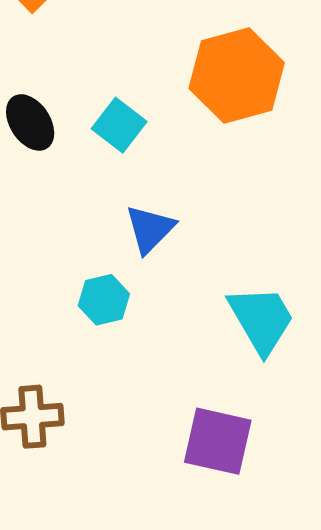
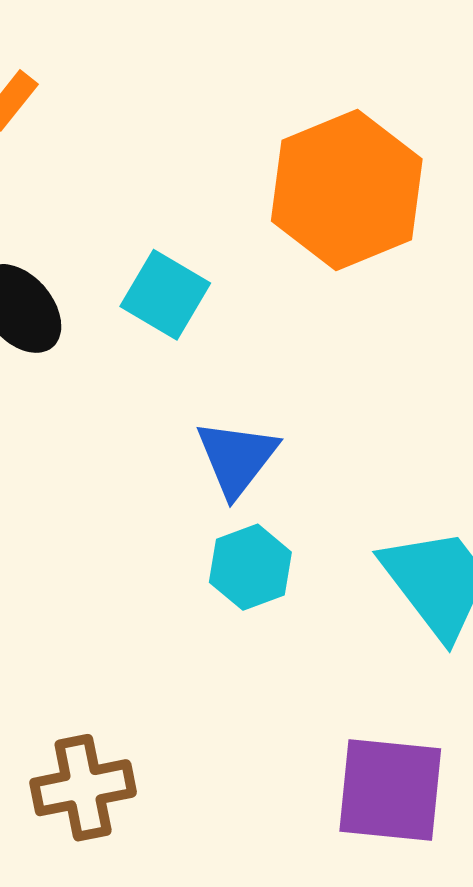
cyan hexagon: (104, 300) -> (250, 567), moved

